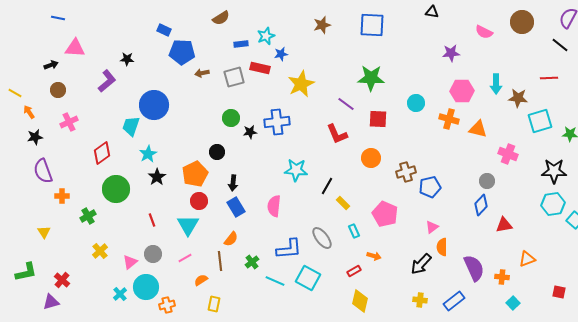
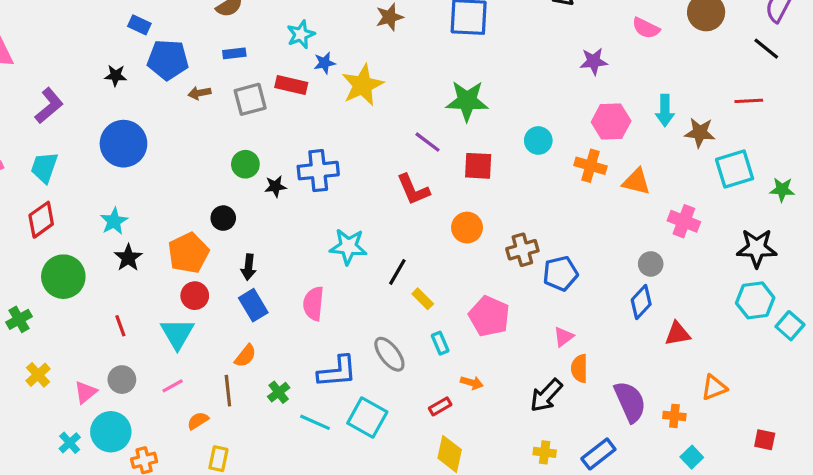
blue rectangle: (241, 44) -> (234, 53), moved
black star: (127, 59) -> (116, 76), moved
yellow star: (301, 84) -> (363, 85), moved
cyan trapezoid: (131, 126) -> (44, 167), moved

